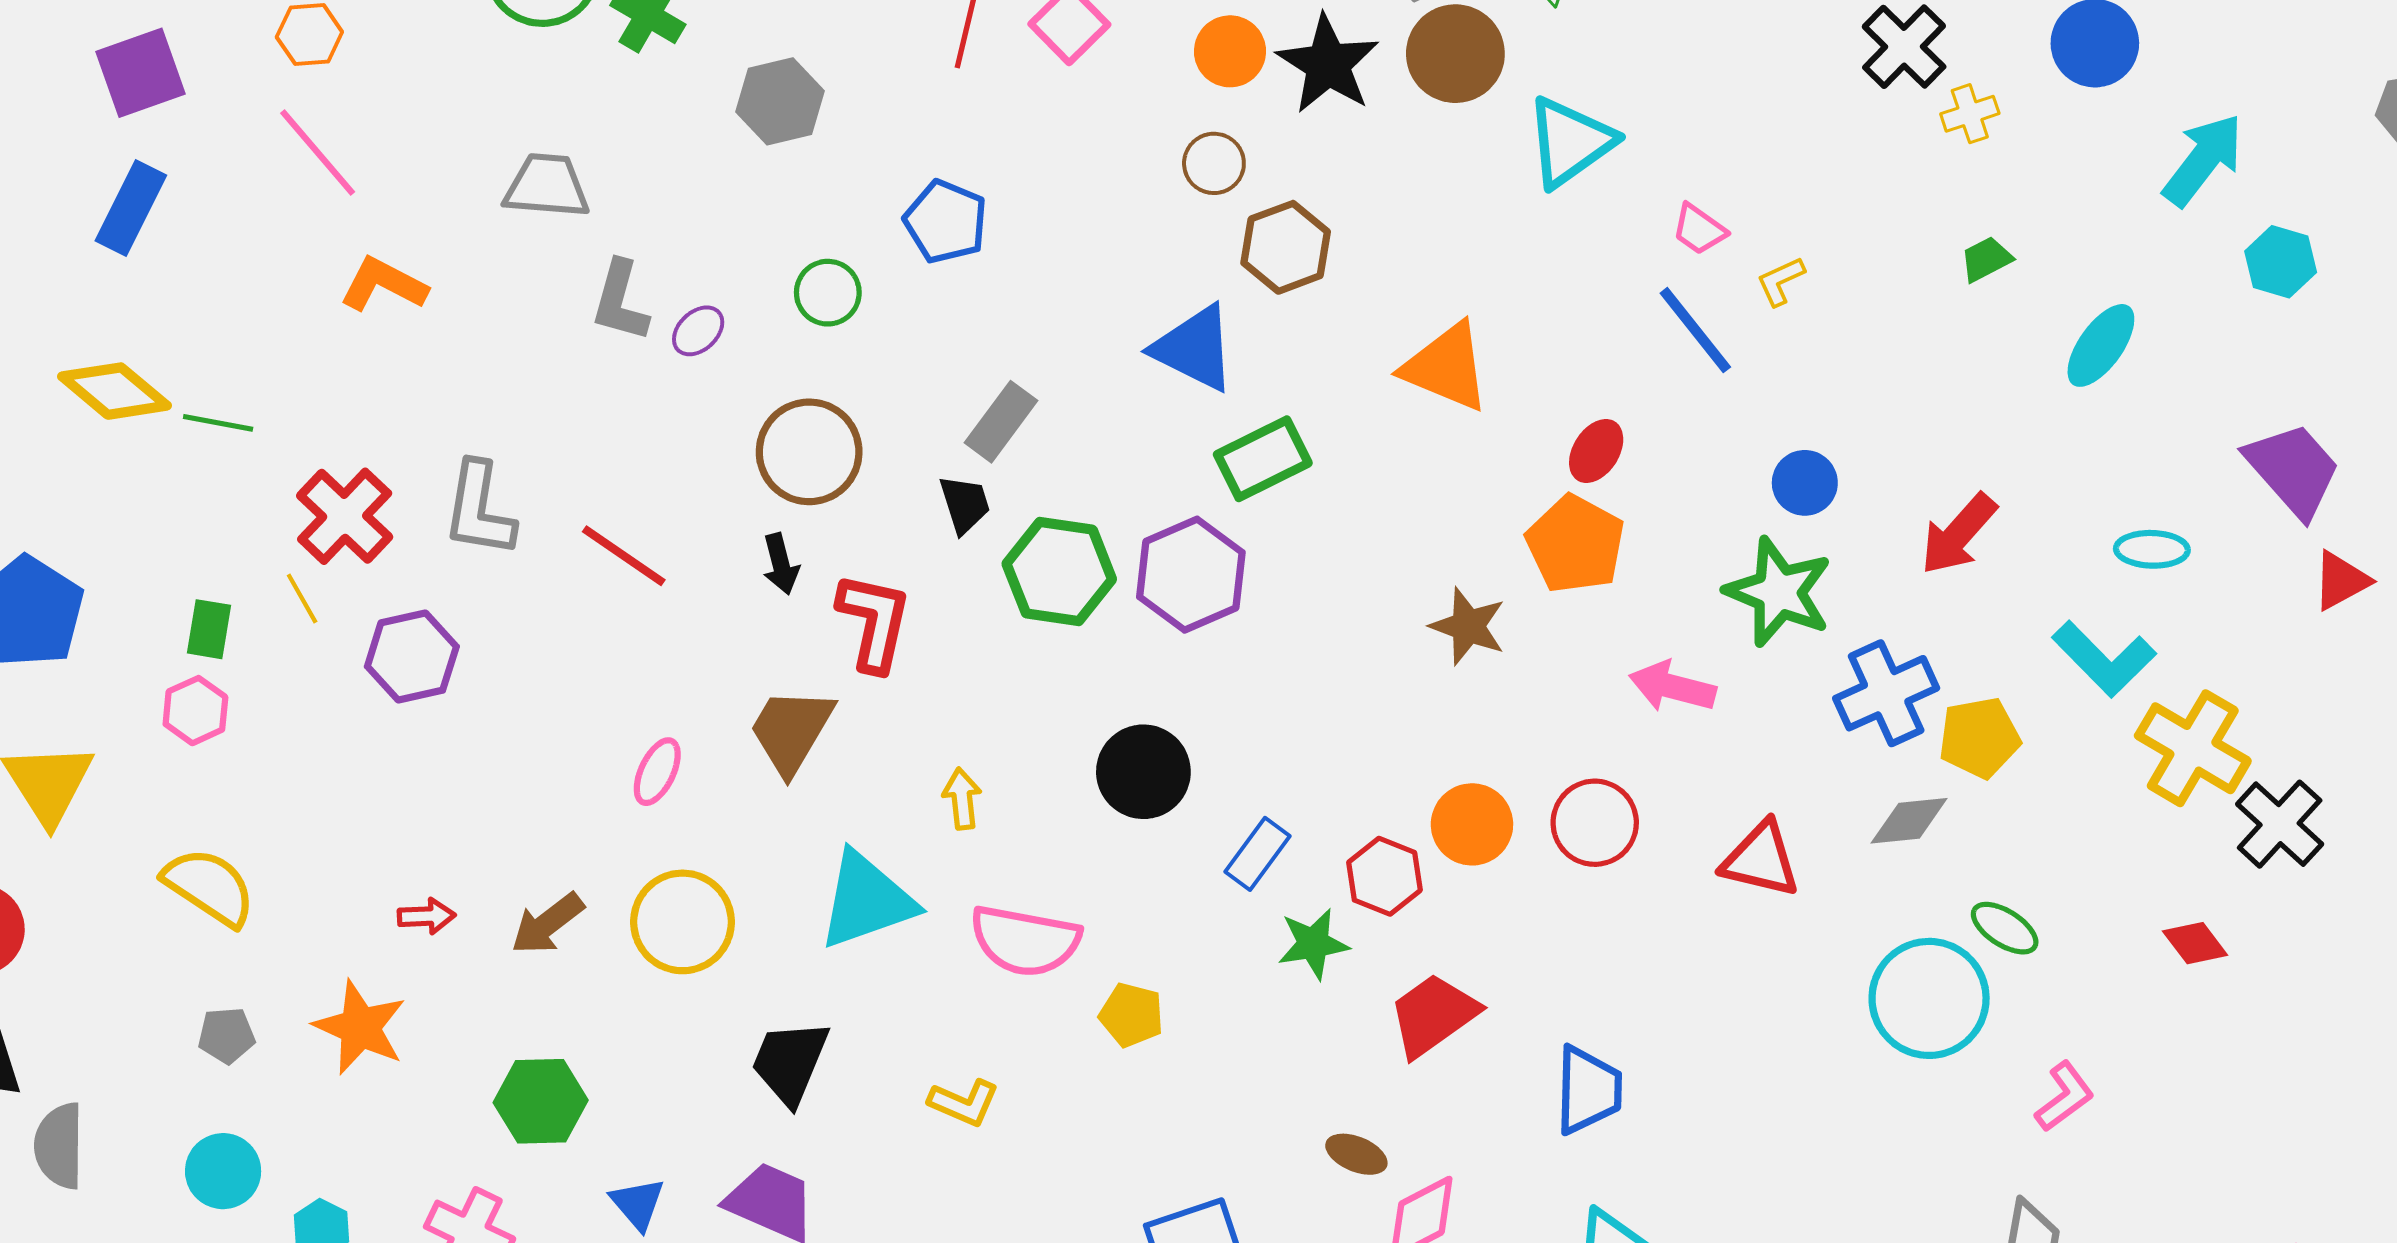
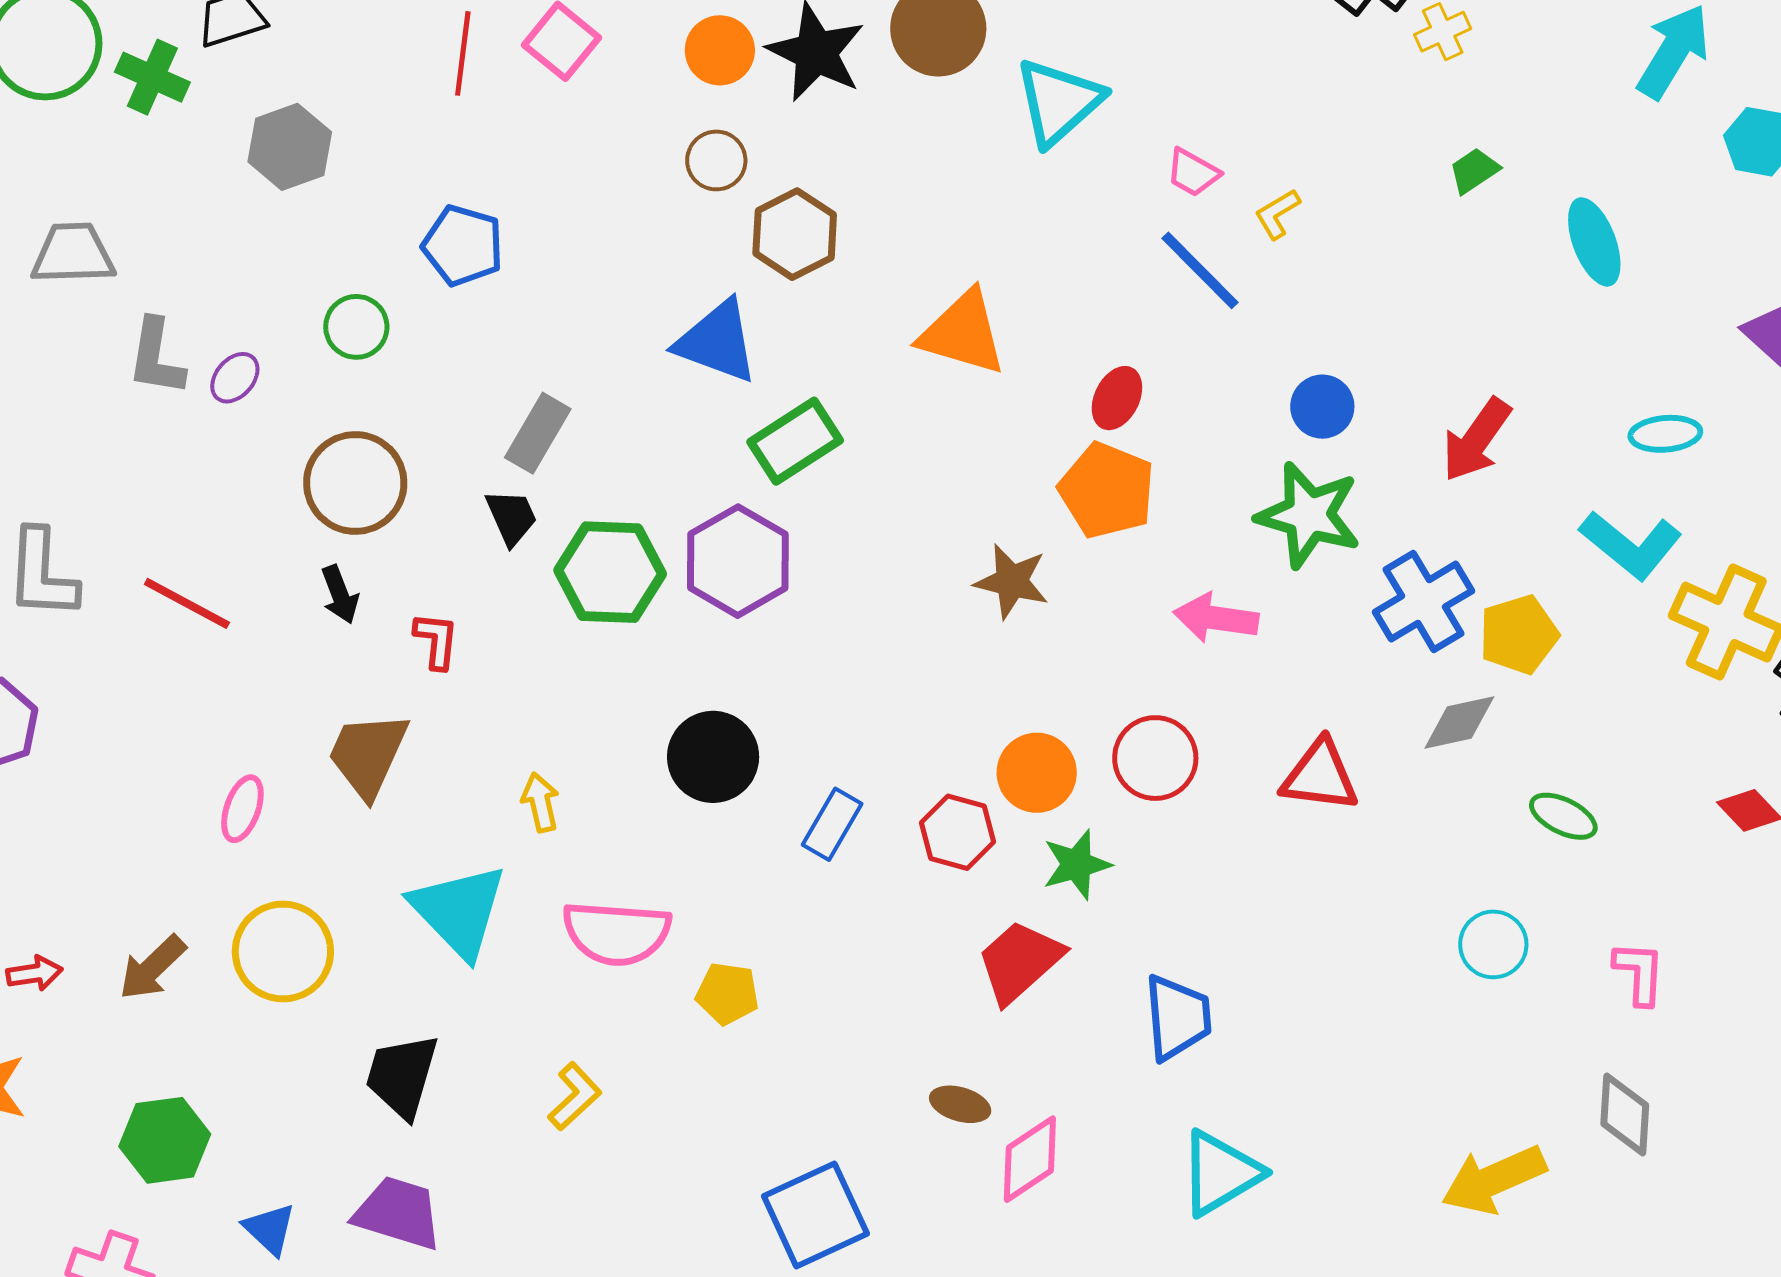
cyan ellipse: (2101, 345) -> (1594, 242), turned -50
red L-shape: (874, 622) -> (436, 641), size x0.6
cyan triangle: (867, 900) -> (459, 911), turned -48
green star: (1313, 944) -> (1077, 865), moved
cyan circle: (1929, 998) -> (1493, 944), moved, size x0.6
pink L-shape: (2064, 1097) -> (1639, 973), turned -44
yellow L-shape: (964, 1103) -> (575, 1096), turned -60

